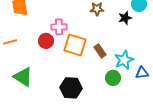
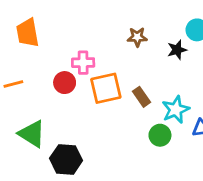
orange square: (75, 45) -> (106, 88), turned -30
black hexagon: (71, 88) -> (66, 159), moved

